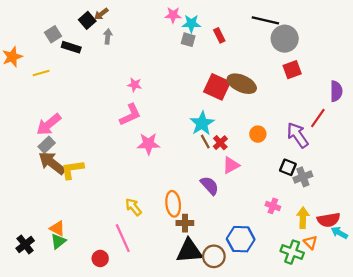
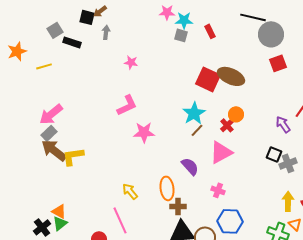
black square: (87, 20) -> (87, 17), turned -35
pink star: (135, 85) -> (131, 62), moved
orange circle: (258, 134) -> (236, 114), moved
purple arrow: (298, 135) -> (283, 124), size x0.7
brown line: (205, 142) -> (197, 130), turned 72
red cross: (220, 143) -> (227, 125), moved
pink triangle: (231, 165) -> (221, 152), size x1.4
purple semicircle: (210, 186) -> (190, 166), moved
pink cross: (273, 206) -> (218, 190), moved
black cross: (25, 245) -> (42, 227), moved

